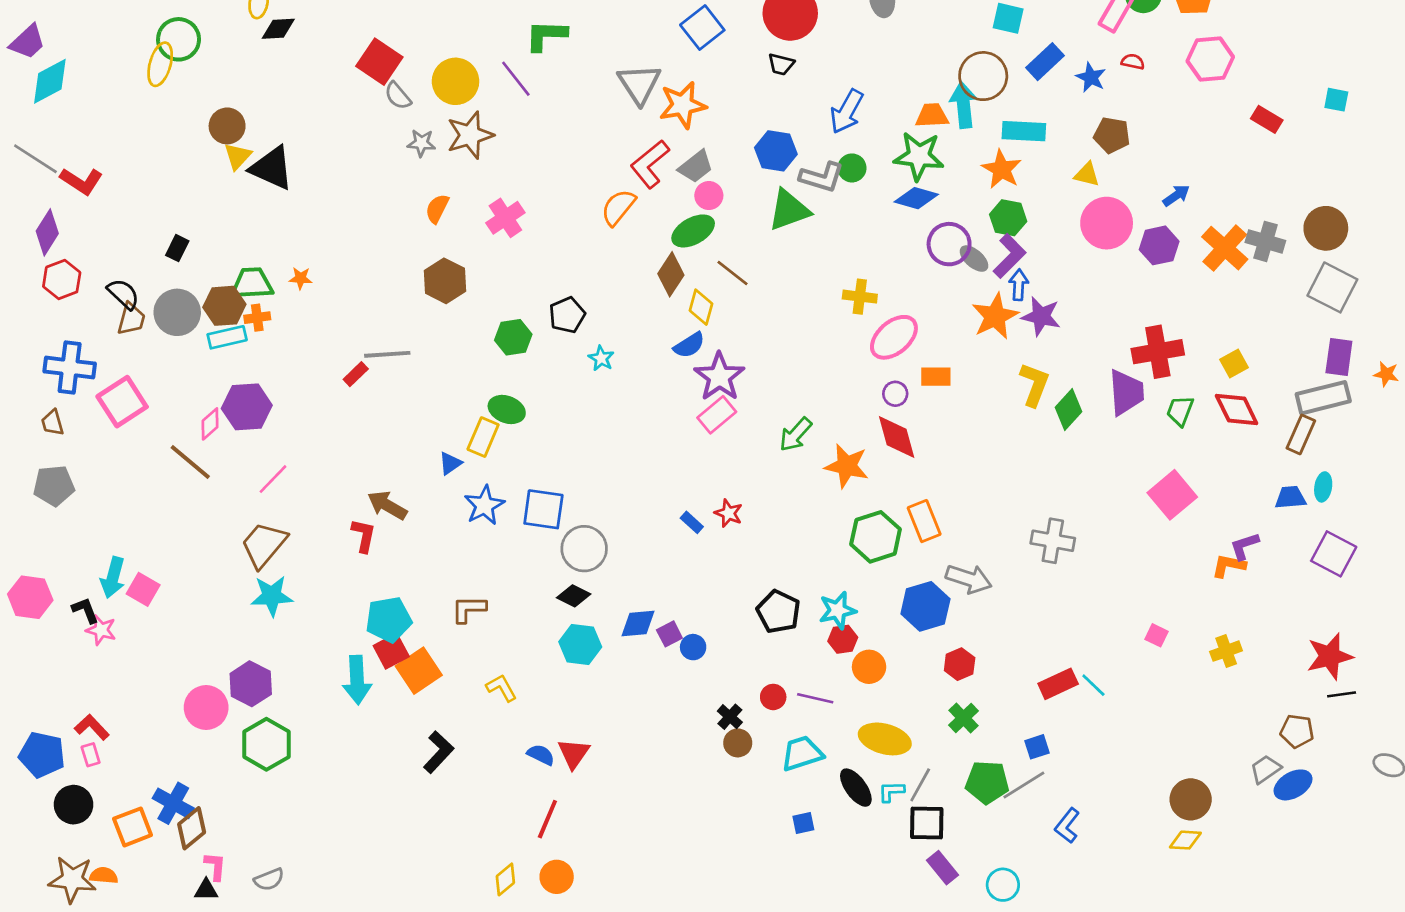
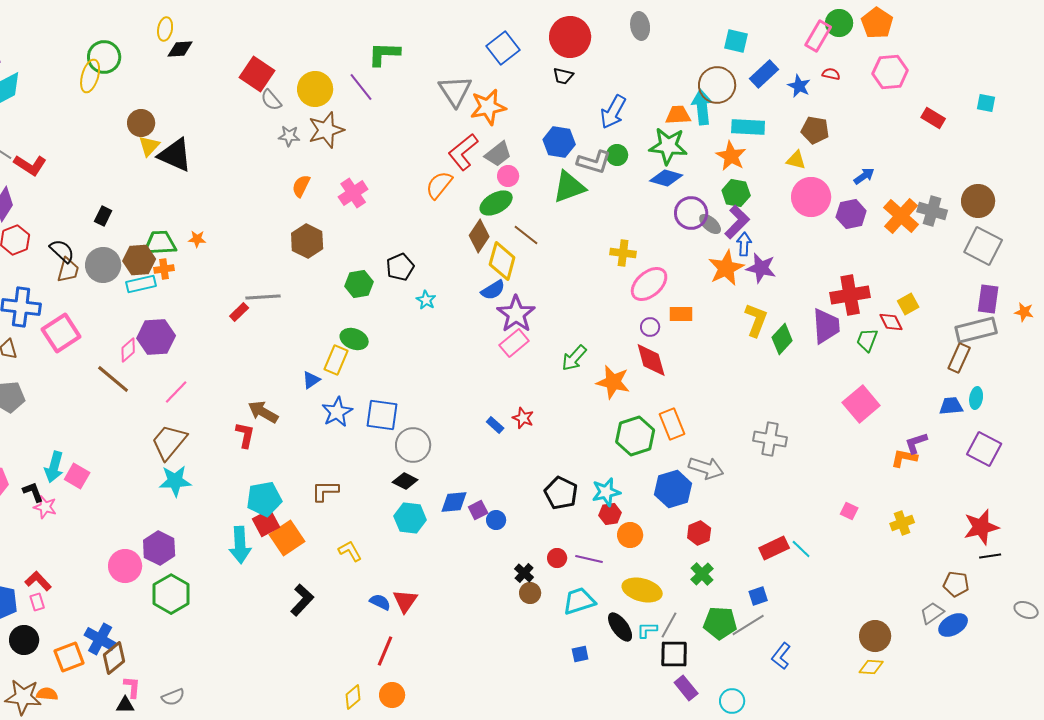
yellow diamond: (701, 307) -> (502, 261), size x1.4
red diamond: (1237, 409) -> (891, 322), moved, size x0.7

